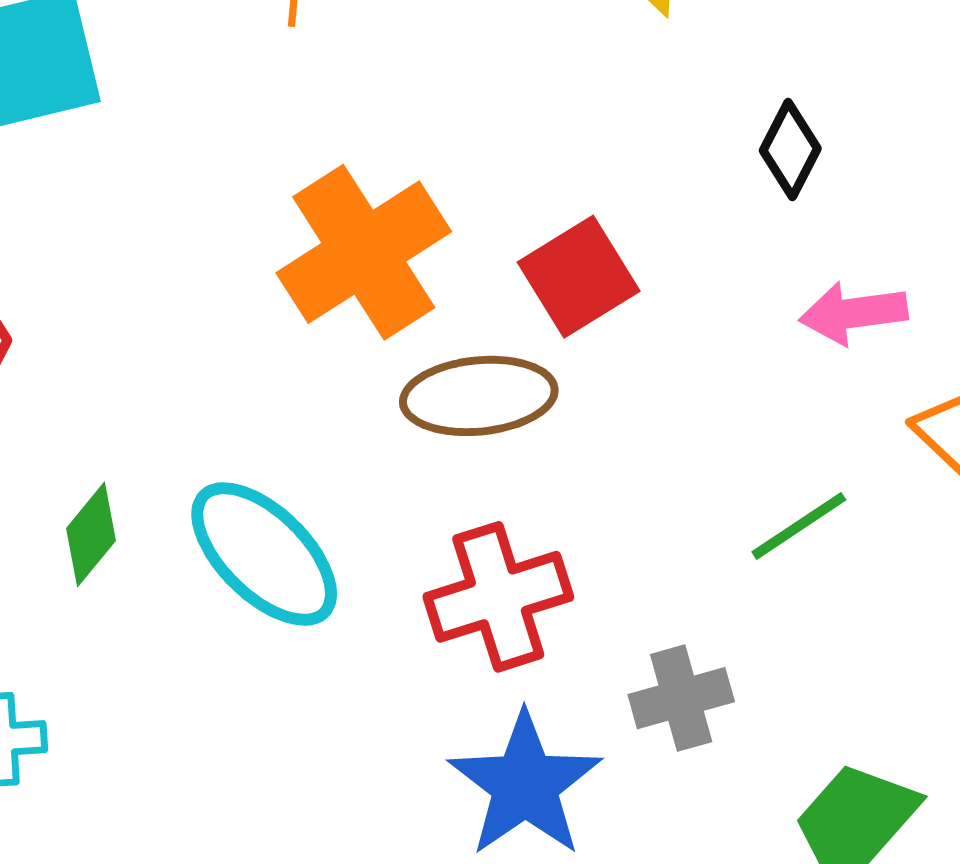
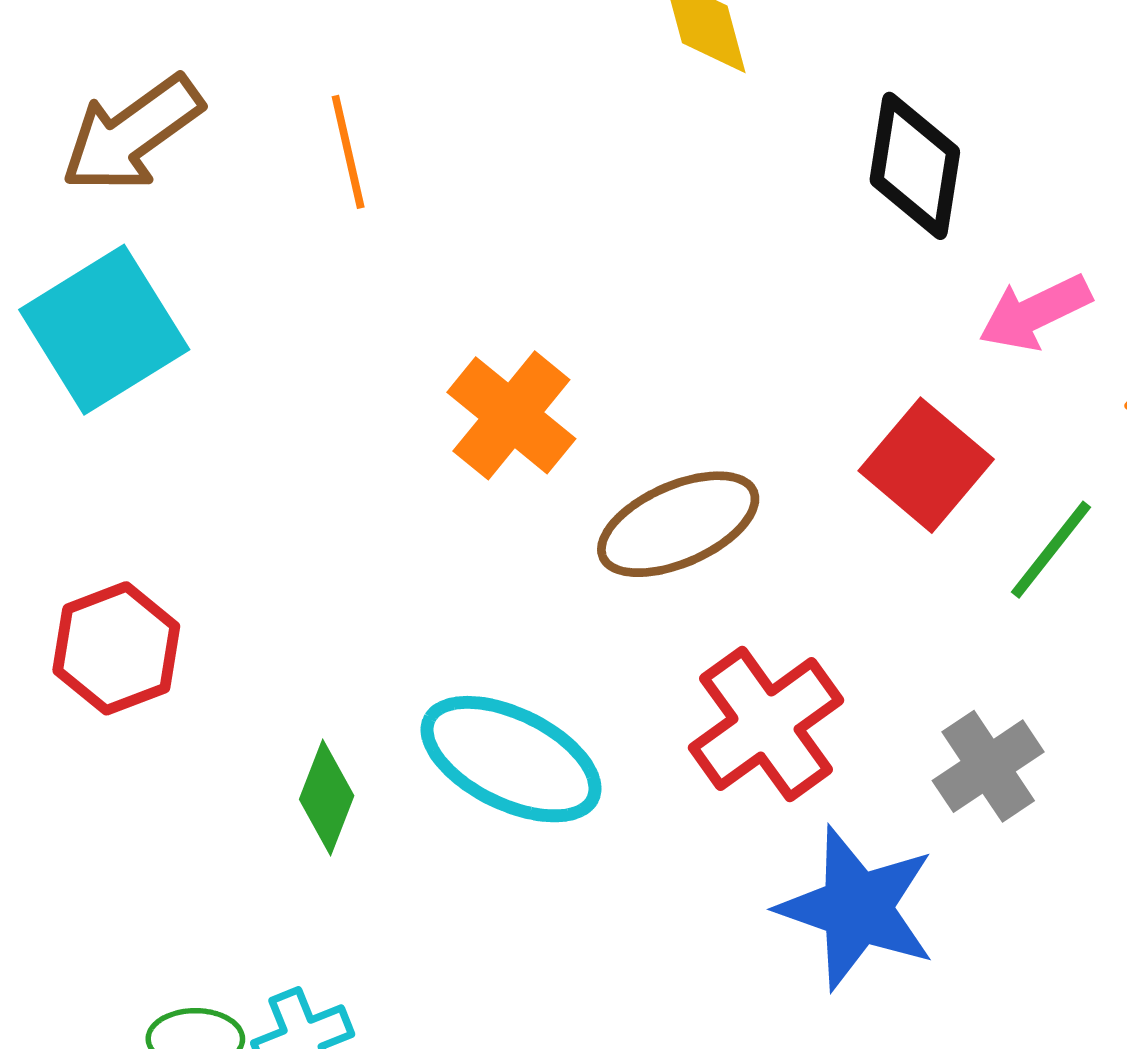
black diamond: (790, 149) -> (915, 166), size x1.4
orange cross: (364, 252) -> (511, 415), size x0.7
red square: (579, 277) -> (926, 465), moved

